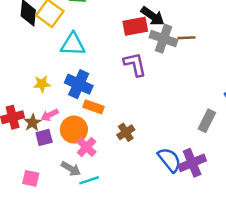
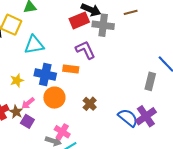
brown line: (186, 38) -> (131, 12), moved
orange rectangle: (93, 107) -> (71, 69), moved
orange circle: (74, 130) -> (54, 98), moved
purple square: (44, 137) -> (27, 121), turned -32
pink cross: (87, 147) -> (62, 132), moved

